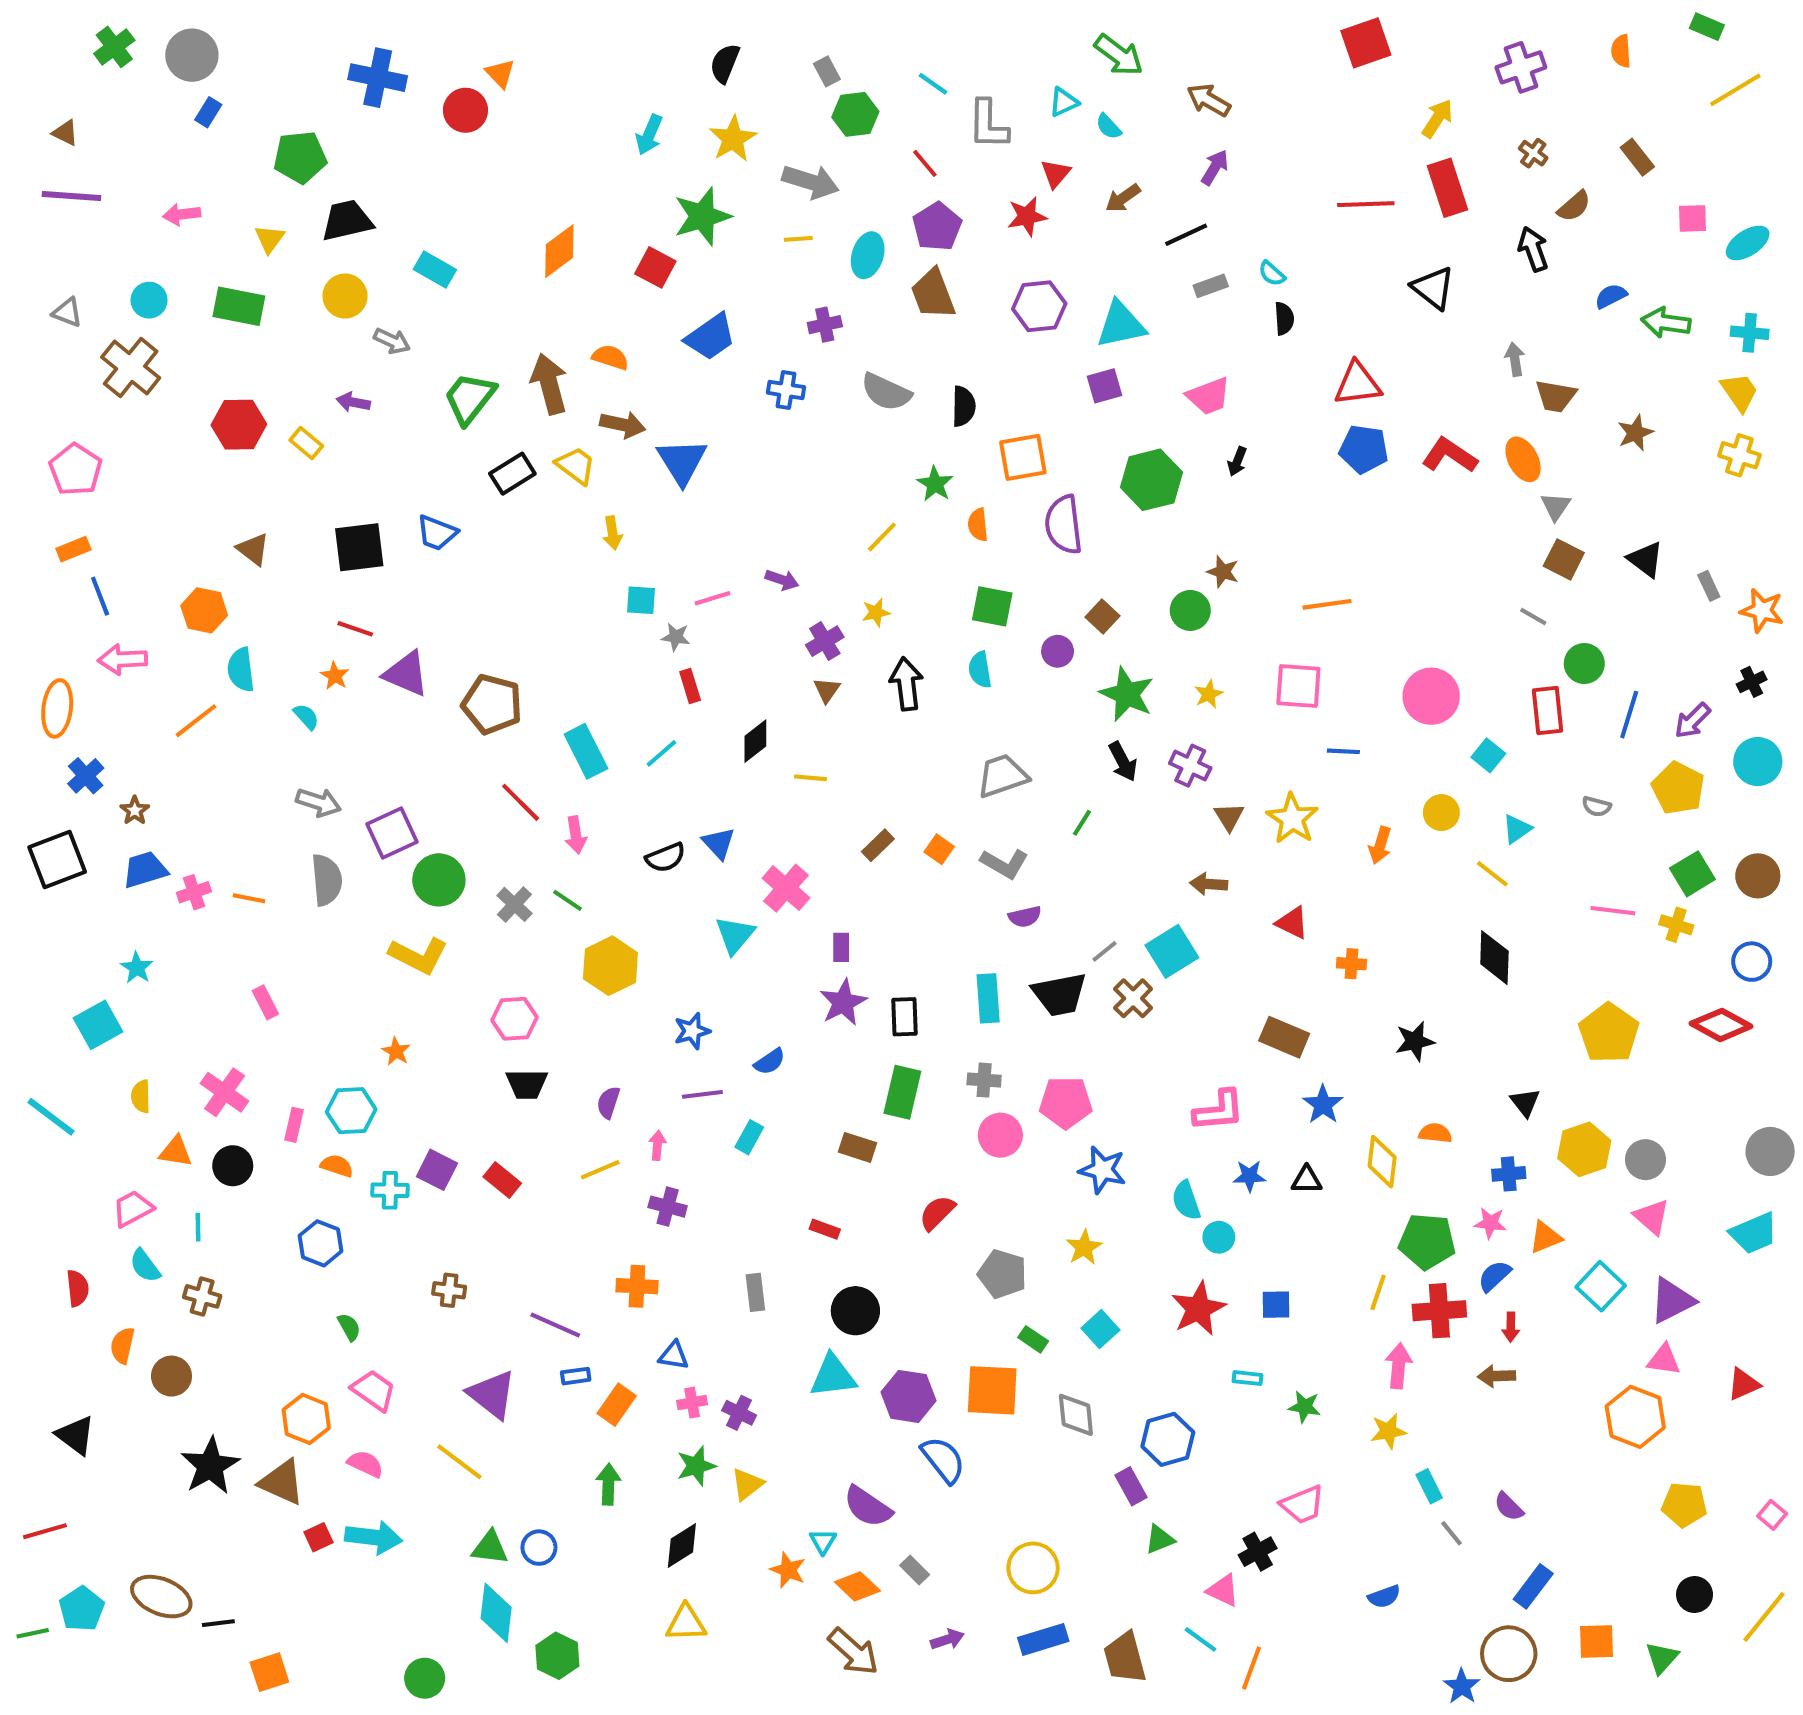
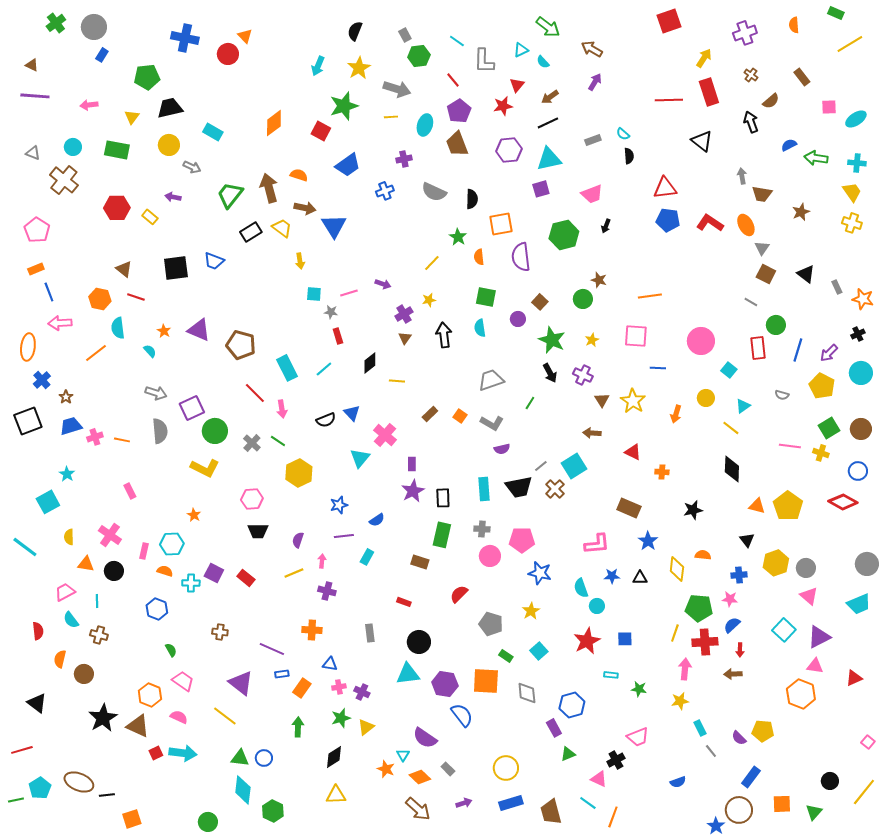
black line: (1186, 235) -> (548, 123), moved
blue cross: (786, 390) -> (385, 191), turned -30
red line: (355, 629) -> (136, 297), moved
orange triangle: (1545, 1237) -> (757, 506), moved, turned 36
yellow pentagon: (1684, 1505) -> (763, 731), moved

